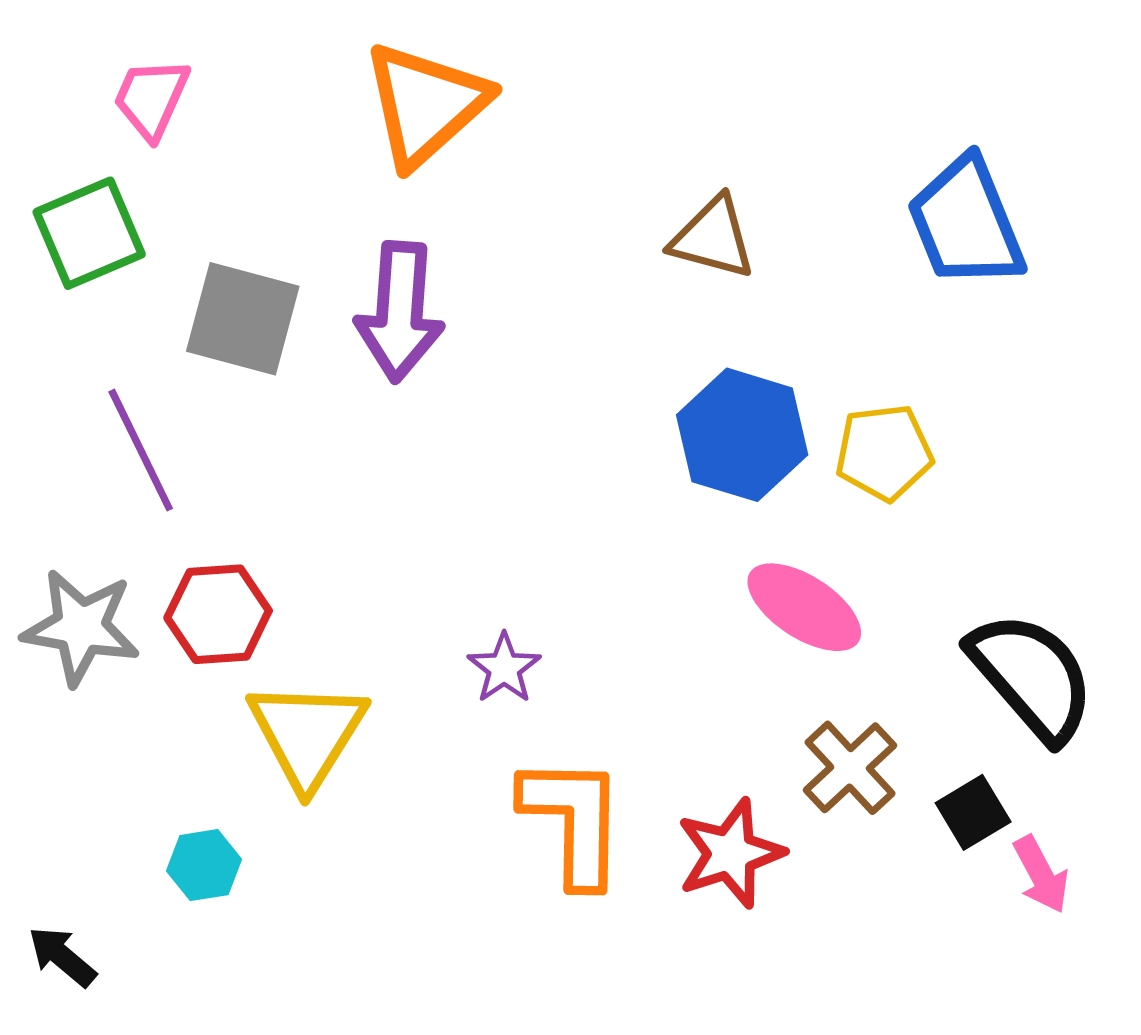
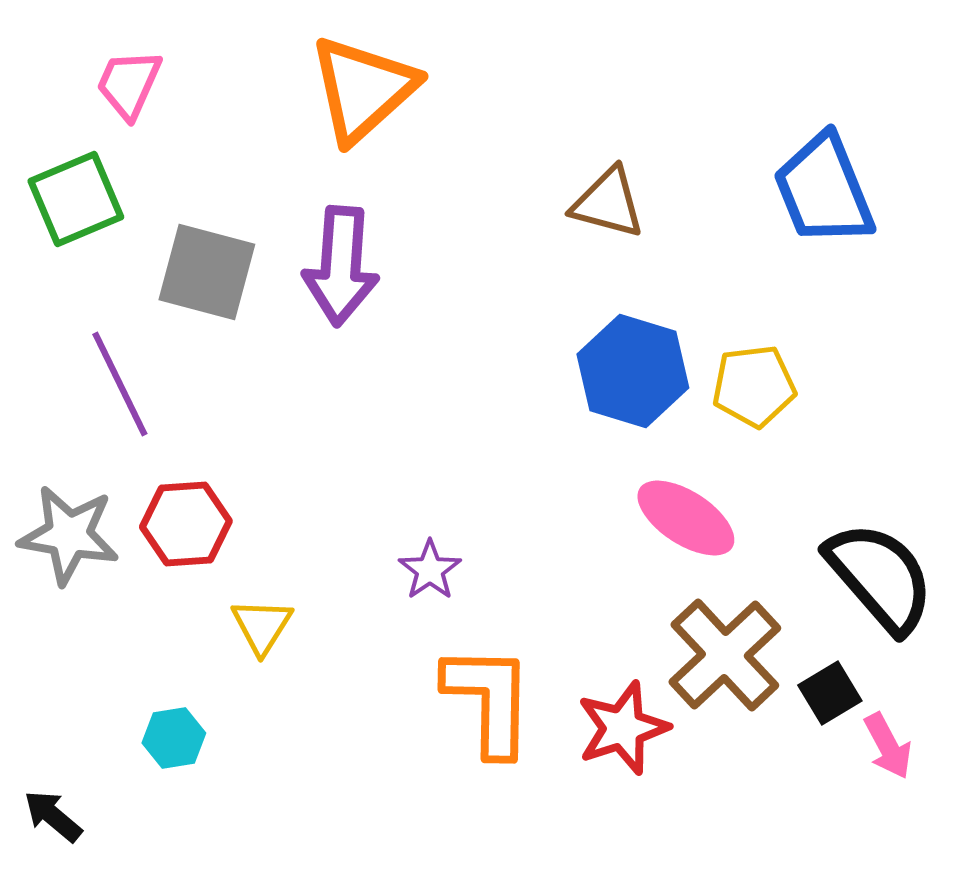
yellow triangle: (307, 734) -> (262, 626), size x0.6
brown cross: (850, 768) -> (725, 655), size x1.4

